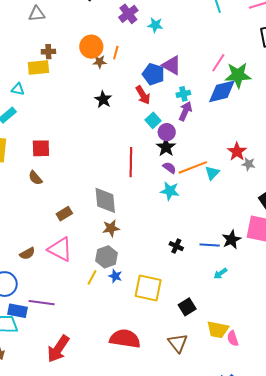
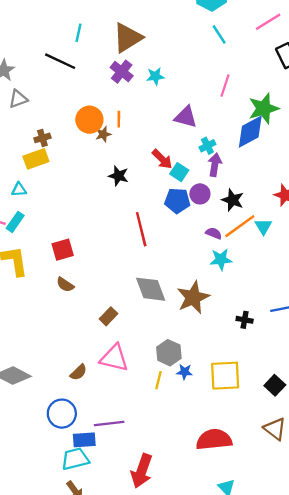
pink line: (218, 63) -> (225, 86), moved
blue pentagon: (153, 74) -> (177, 201), moved
cyan square: (153, 120) -> (179, 172), moved
black star: (166, 147) -> (233, 200), moved
red line: (131, 162) -> (141, 229), moved
brown star: (111, 228) -> (193, 297), moved, size x1.6

